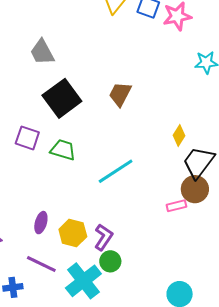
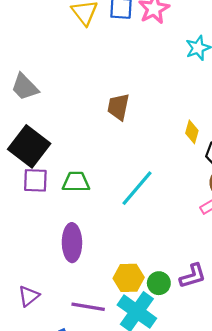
black square: (62, 98) -> (29, 146), moved
purple ellipse: (41, 223) -> (72, 243), moved, size x1.6
yellow hexagon: (73, 233) -> (129, 278), moved
purple L-shape: (104, 237) -> (193, 276), moved, turned 56

